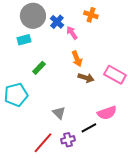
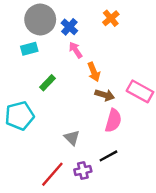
orange cross: (91, 15) -> (111, 18), turned 32
pink arrow: (72, 33) -> (76, 50), moved
pink semicircle: (107, 113) -> (113, 121), moved, turned -54

